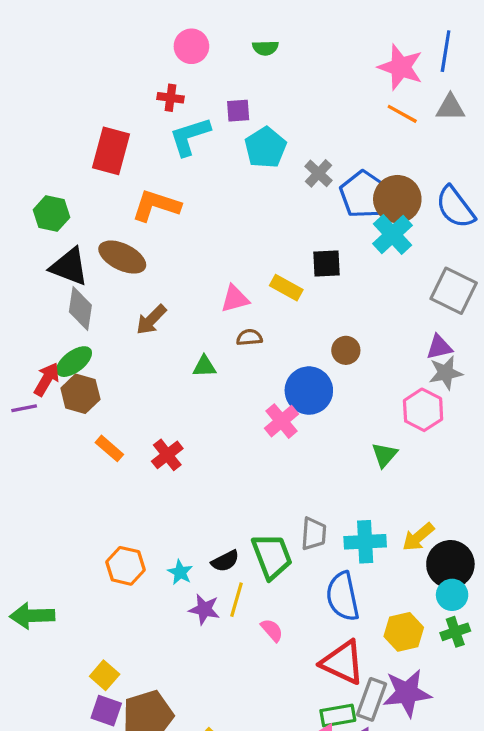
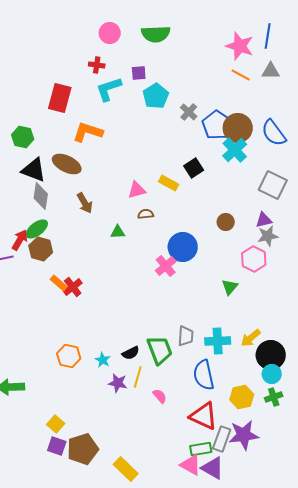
green semicircle: (265, 48) -> (156, 34), size x1.8
black square: (327, 263) -> (194, 168), turned -30
brown arrow: (151, 320) -> (85, 203), turned -75
brown circle: (346, 350) -> (226, 222), moved
red cross: (167, 455) -> (73, 287), moved

